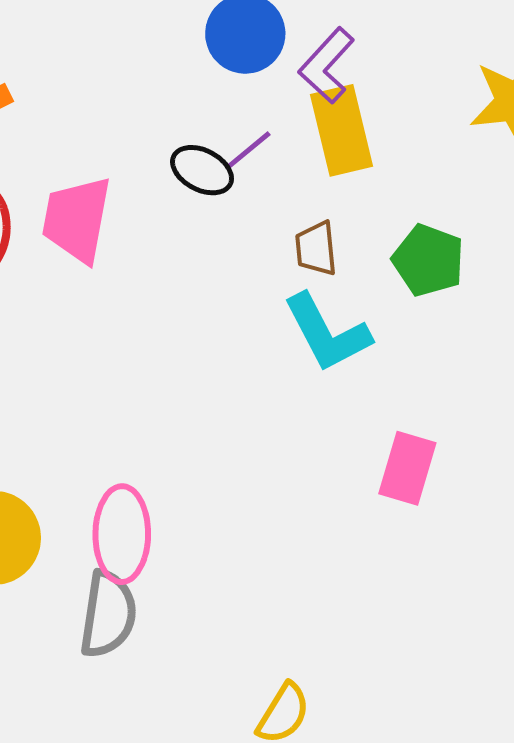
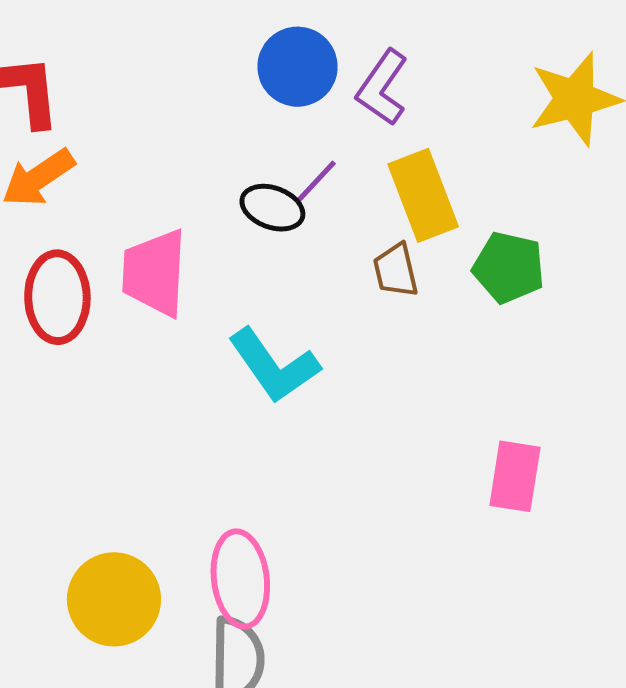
yellow rectangle: (341, 130) -> (423, 195), moved
cyan L-shape: (327, 333) -> (274, 366), moved

